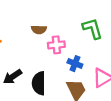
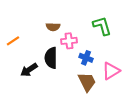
black semicircle: (39, 83) -> (51, 58), moved

